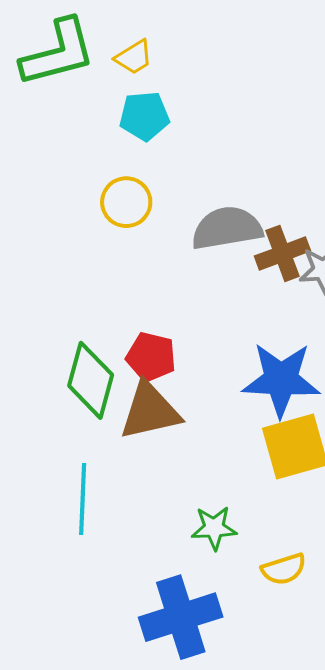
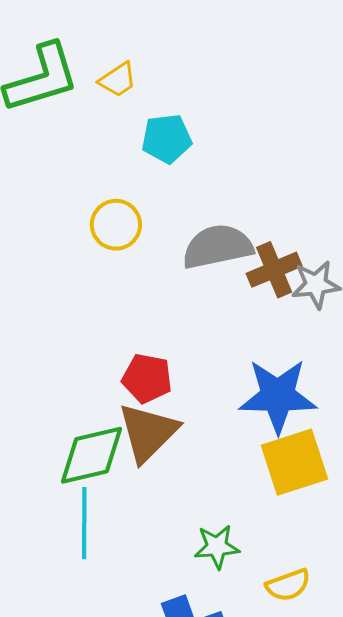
cyan pentagon: (144, 116) -> (167, 139), moved
green diamond: (91, 380) -> (92, 455), moved, turned 64
brown triangle: (150, 411) -> (148, 432), turned -30

